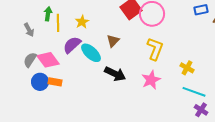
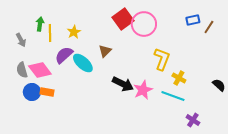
yellow L-shape: (155, 49) -> (162, 59), moved
gray semicircle: (30, 60) -> (22, 70), turned -49
black arrow: (115, 74) -> (123, 84), moved
cyan line: (194, 92) -> (173, 96), moved

